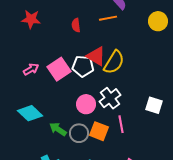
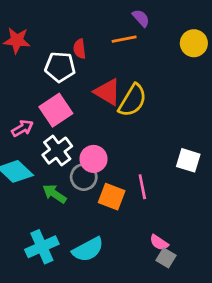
white pentagon: (83, 66) -> (60, 67), moved
pink arrow: (31, 69) -> (22, 128), moved
white cross: (110, 98) -> (57, 151), moved
gray circle: (79, 133) -> (84, 177), moved

